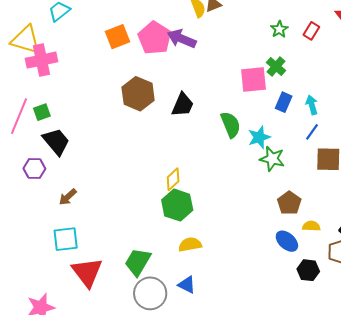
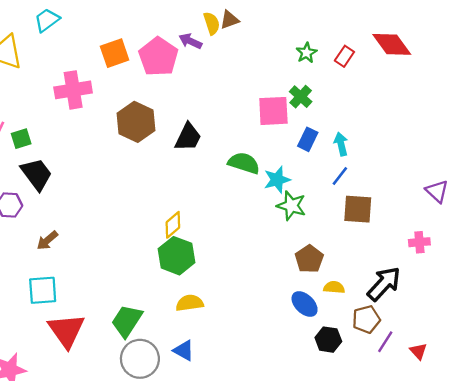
purple arrow: (182, 39) -> (190, 41), moved, size x0.7
pink cross: (41, 60) -> (73, 90), moved
green semicircle: (231, 125) -> (244, 163), turned -52

